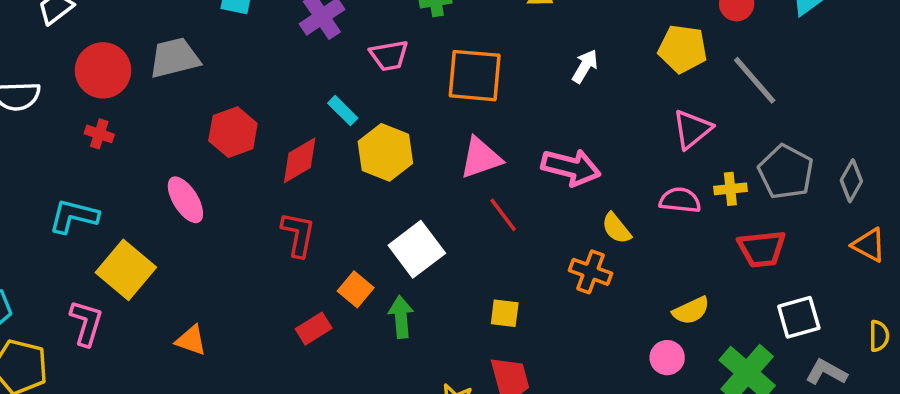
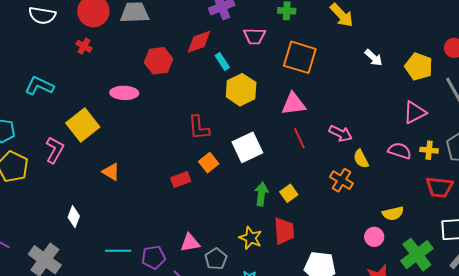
white arrow: (585, 66) -> (374, 58), moved, turned 90
red diamond: (300, 160) -> (199, 42), moved
pink arrow: (571, 167) -> (341, 133), moved, size x0.7
pink ellipse: (185, 200) -> (124, 93), turned -68
cyan L-shape: (74, 216) -> (39, 86), moved
red L-shape: (298, 234) -> (199, 128), moved, turned 152
yellow square: (505, 313) -> (289, 193), turned 36
green arrow: (401, 317) -> (261, 194), moved

